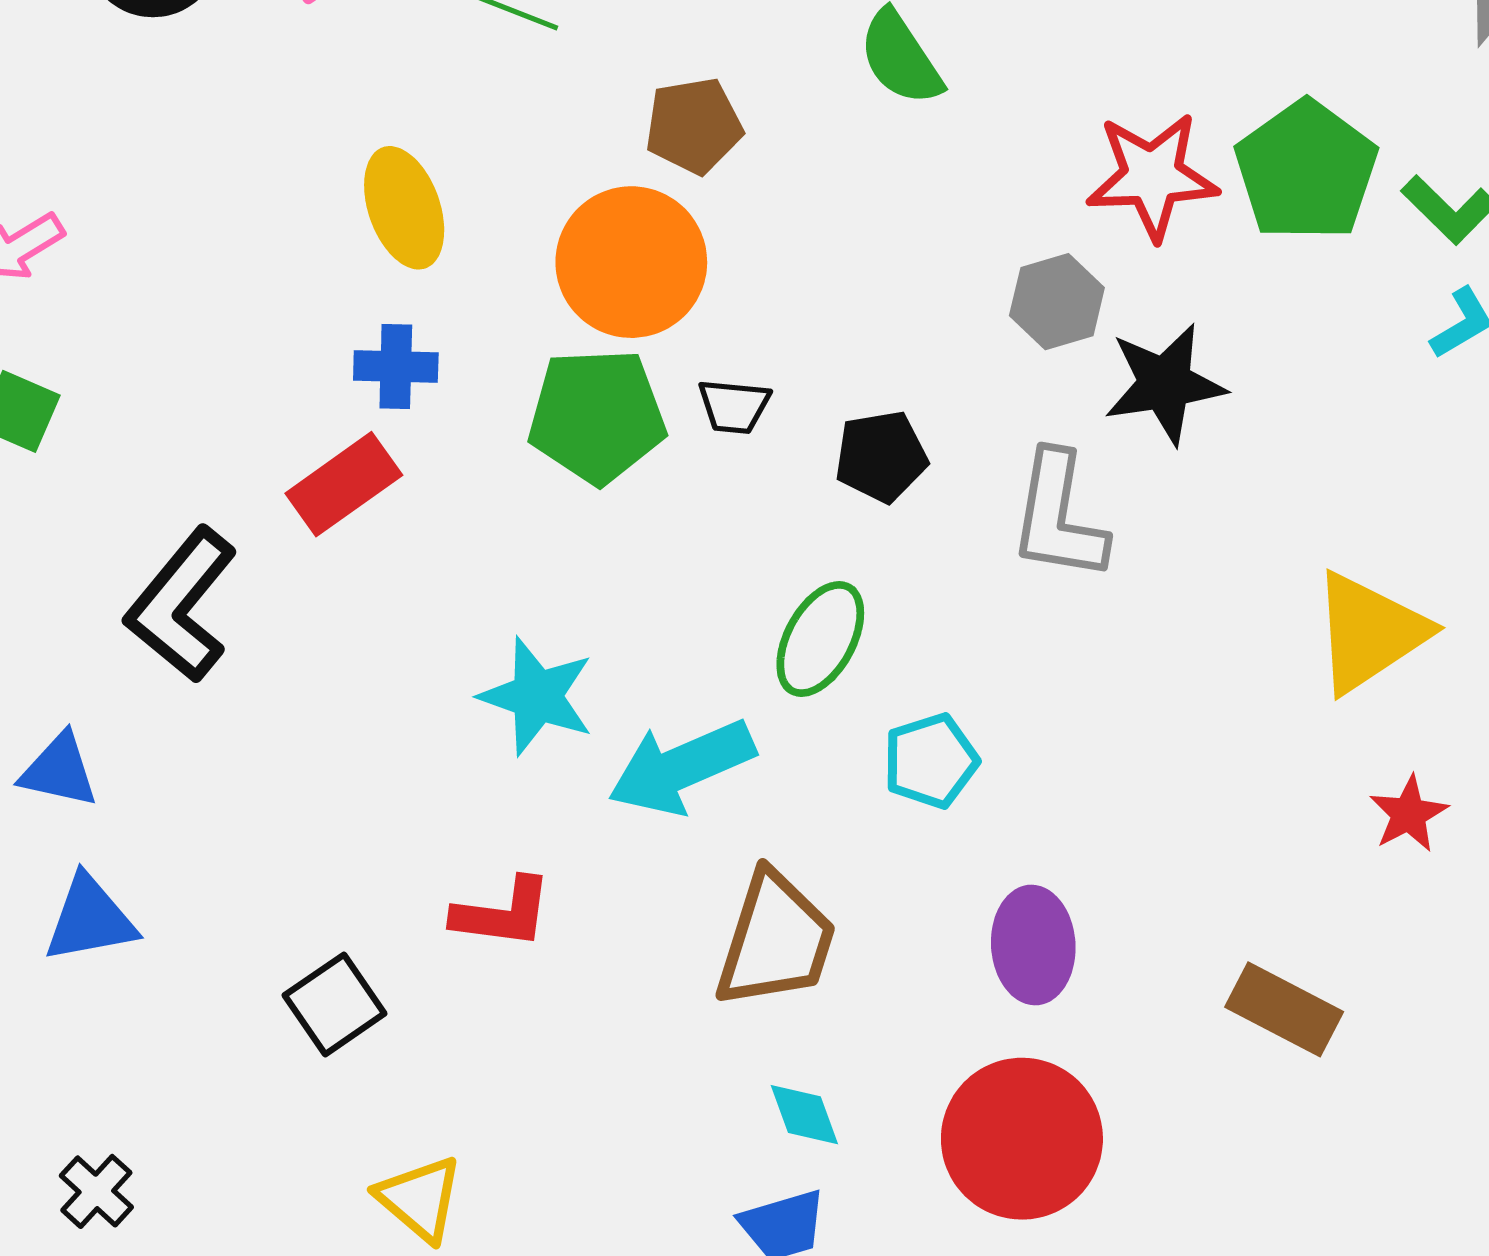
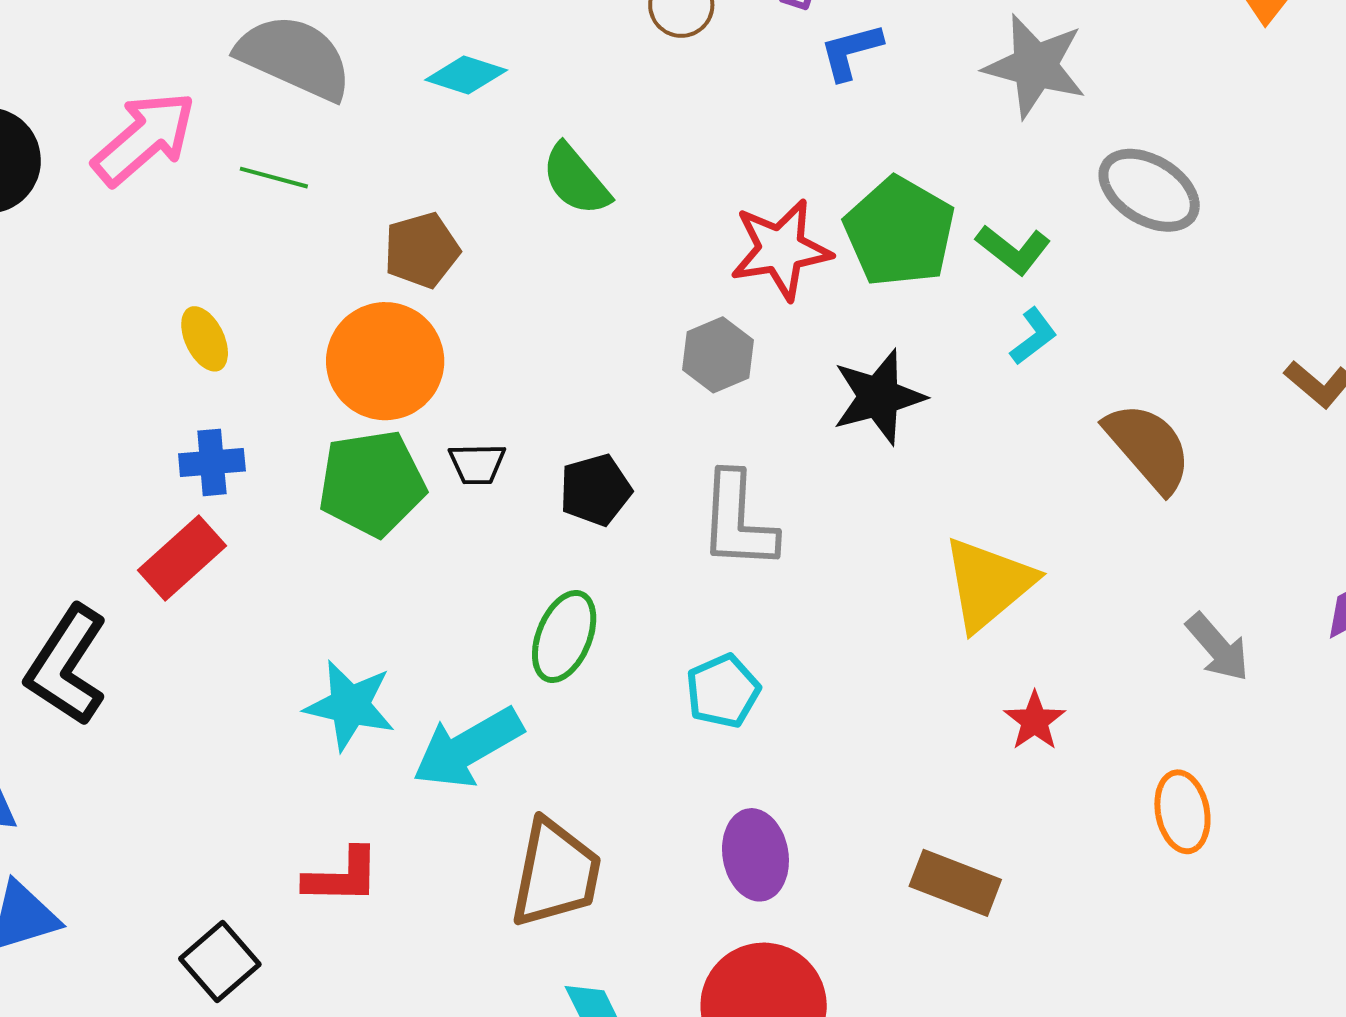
yellow ellipse: (404, 208) -> (205, 339), size x0.7
black star: (1165, 384) -> (879, 397), moved
cyan pentagon: (931, 761) -> (723, 691), moved

